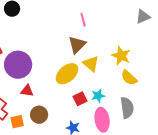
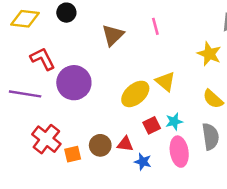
brown triangle: (77, 45) -> (113, 35), moved
yellow star: (121, 56) -> (209, 54), moved
red triangle: (27, 91) -> (125, 144), moved

